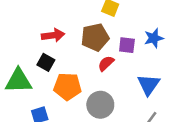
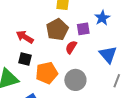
red arrow: (53, 35) -> (25, 37), turned -126

